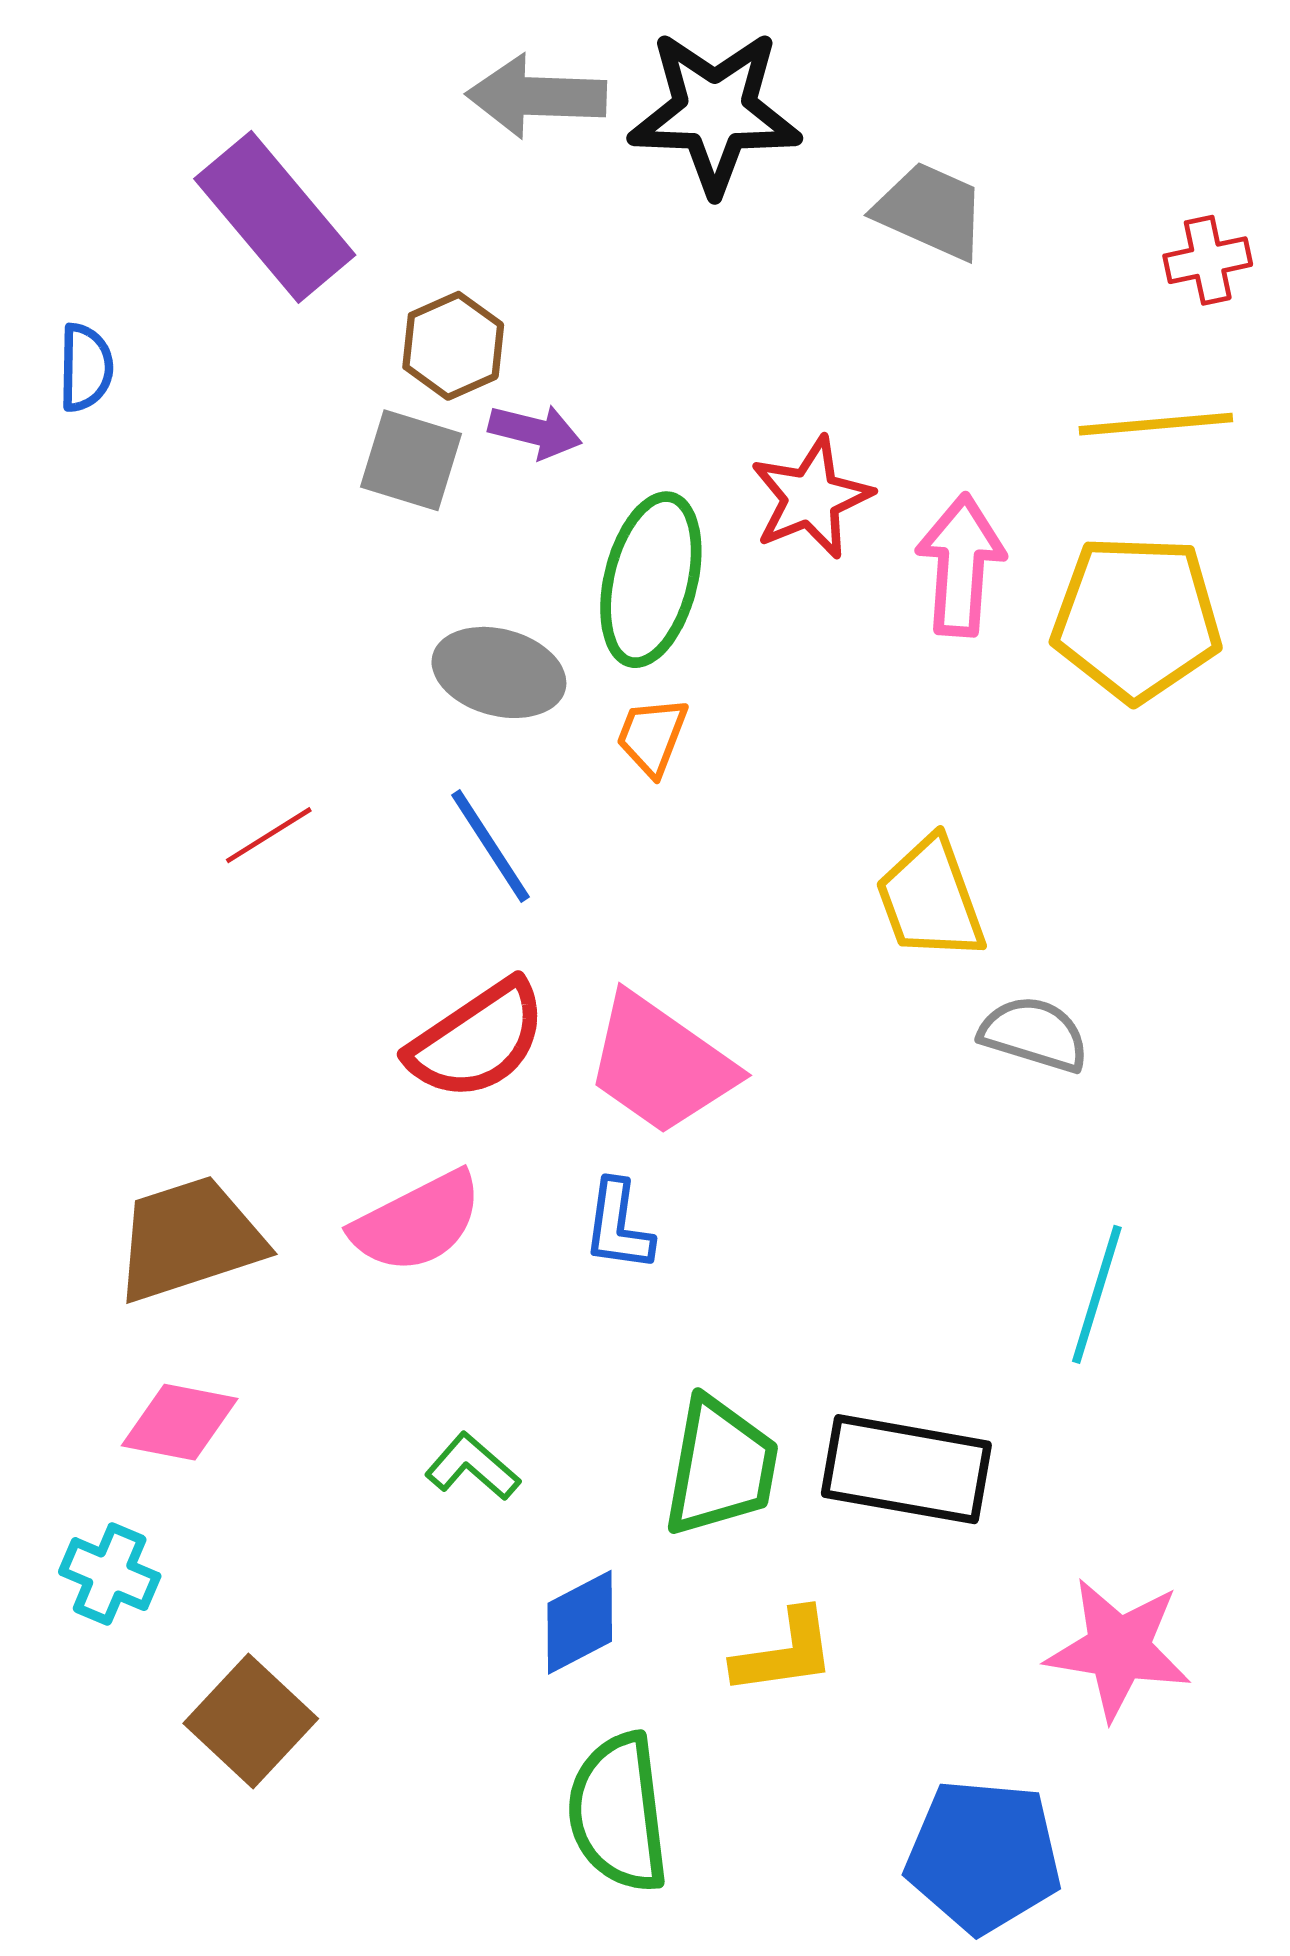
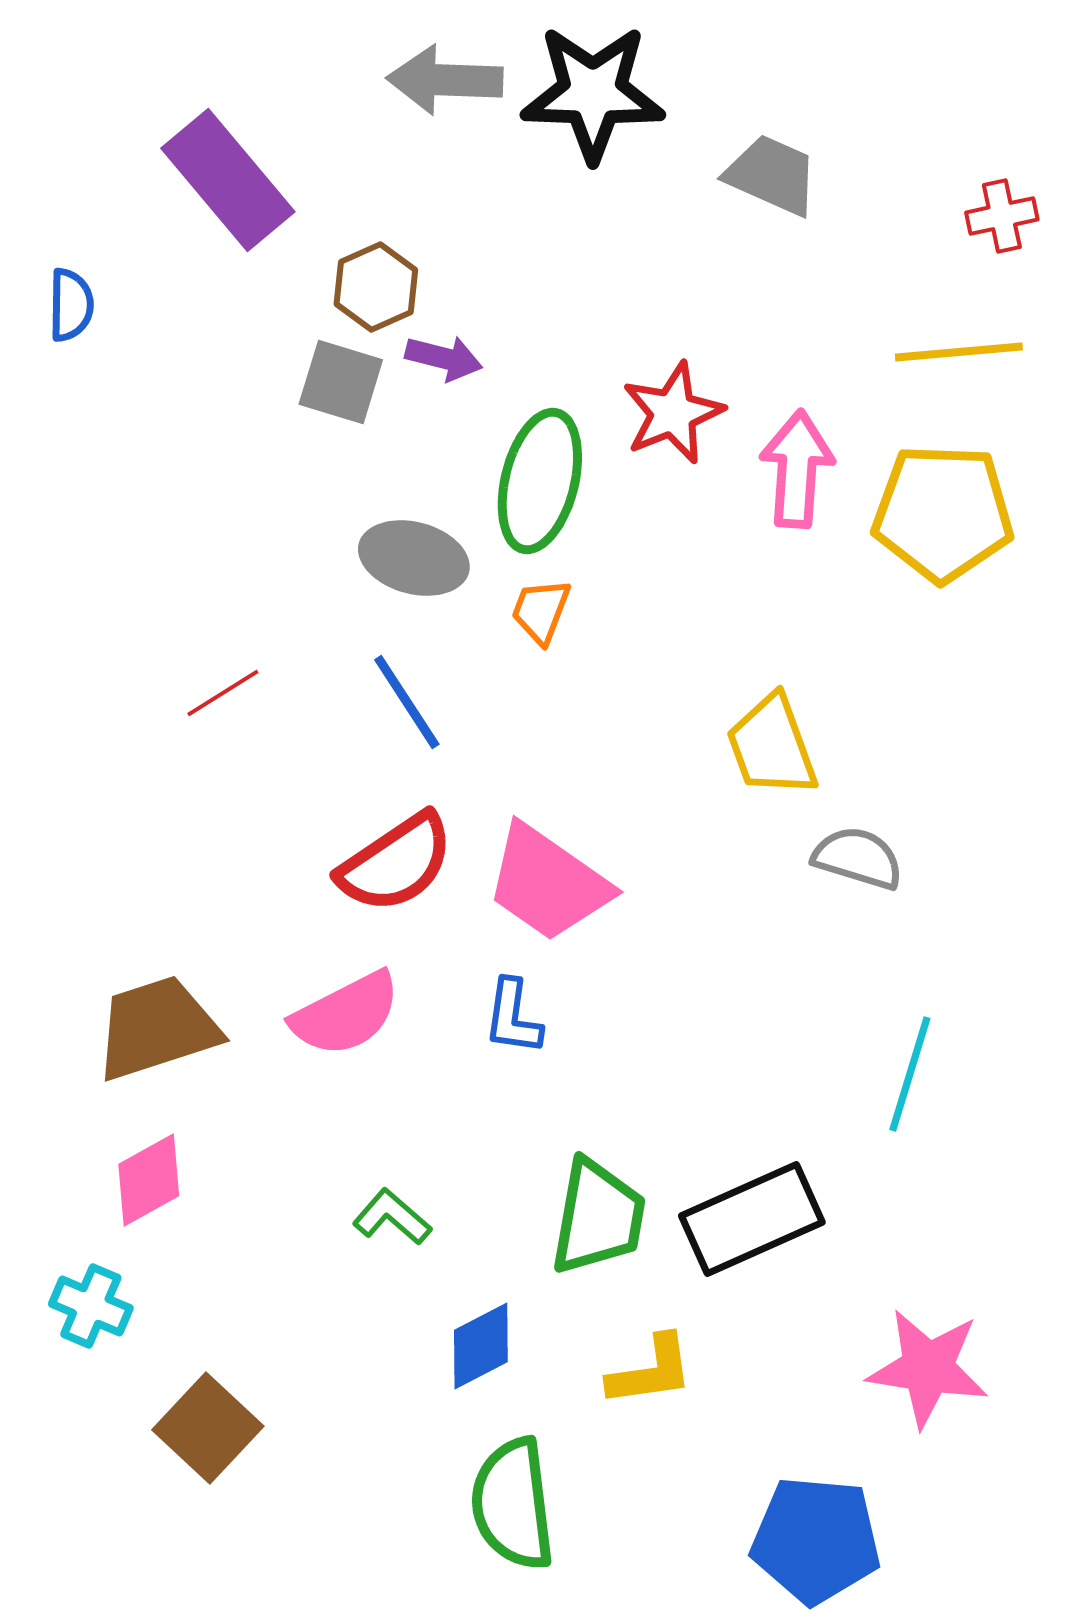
pink diamond: (180, 1422) -> (149, 1180), turned -40
black rectangle: (906, 1469) -> (752, 1219), turned -34

